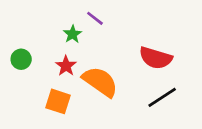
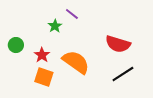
red star: (66, 66) -> (42, 55), moved

